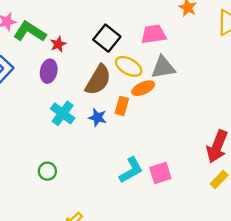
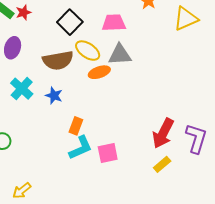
red star: (58, 44) -> (23, 12), moved
brown semicircle: (98, 80) -> (58, 60), turned 44
orange rectangle: (122, 106) -> (76, 126), moved

